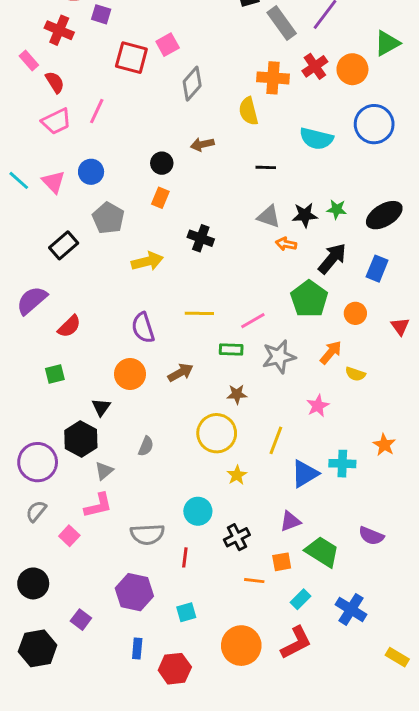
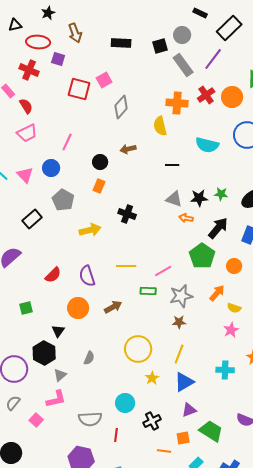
pink line: (97, 111) -> (67, 142), moved
red semicircle: (69, 326) -> (53, 275), moved
brown star: (237, 394) -> (179, 322), moved
pink star: (318, 406) -> (231, 330), moved
blue triangle: (305, 474) -> (184, 382), moved

